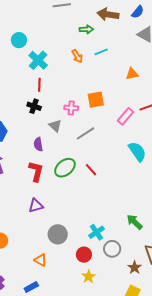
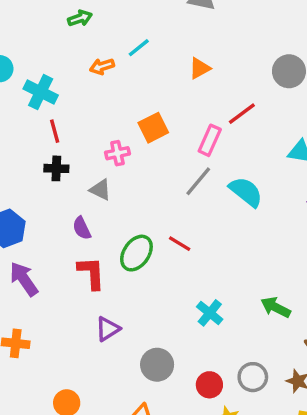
green arrow: (86, 29) -> (80, 18), moved
orange arrow: (77, 56) -> (102, 66), turned 120
gray line: (85, 133) -> (198, 181), moved
cyan cross: (96, 232) -> (210, 313), moved
gray circle: (112, 249) -> (253, 377), moved

